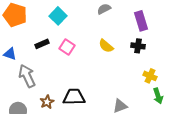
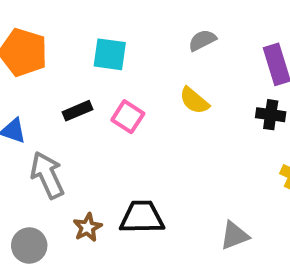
cyan square: (58, 16) -> (110, 54), turned -36
yellow semicircle: (106, 46) -> (194, 101), moved

